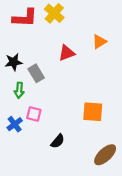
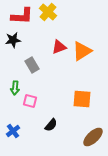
orange triangle: (99, 42) -> (82, 51), moved, size x1.5
black star: (14, 62) -> (13, 40), moved
green arrow: (19, 90) -> (15, 88), moved
blue cross: (15, 124) -> (13, 131), moved

